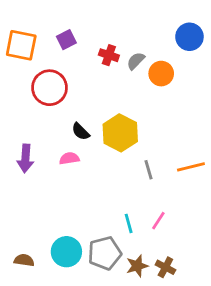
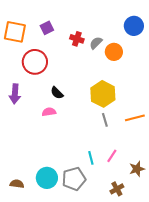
yellow hexagon: (120, 133) -> (103, 94), moved
purple arrow: (25, 158) -> (15, 94), moved
brown star: (137, 266) -> (137, 169), moved
brown cross: (165, 267) -> (117, 189), turned 32

